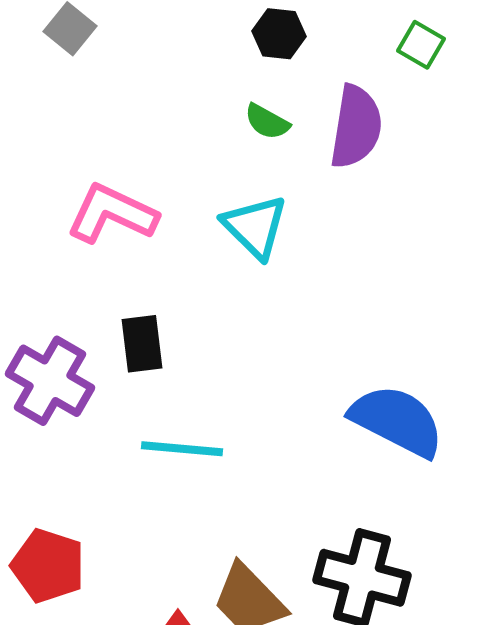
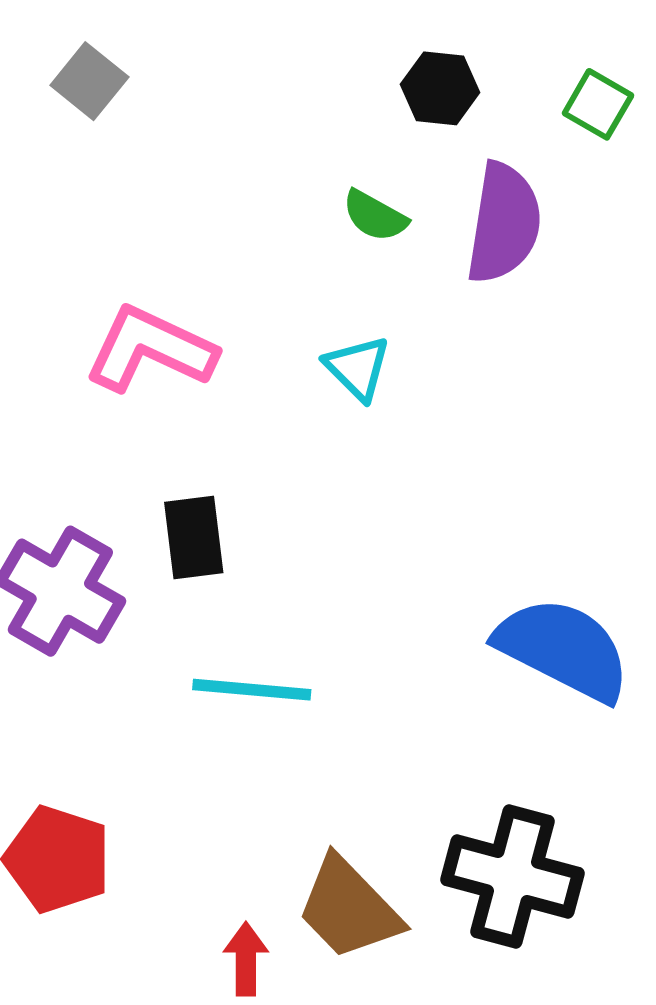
black hexagon: (279, 34) -> (440, 88), moved
cyan triangle: (255, 227) -> (357, 368), size x0.7

